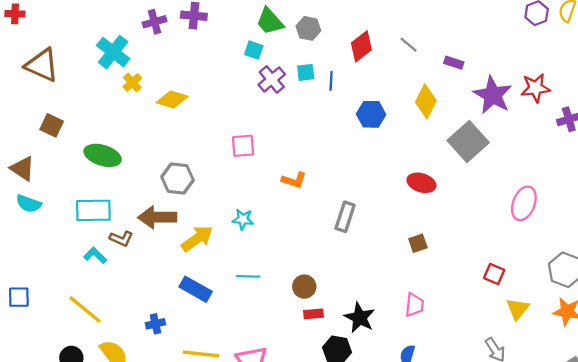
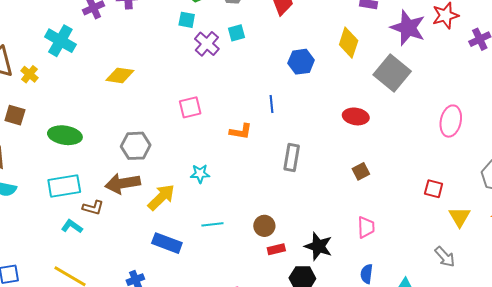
blue line: (331, 81) -> (272, 104), moved
yellow cross: (132, 82) -> (29, 74), moved

